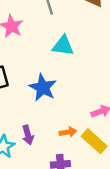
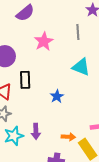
blue star: (43, 87) -> (57, 96), size x0.6

